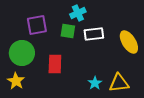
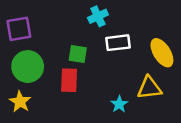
purple square: (37, 25) -> (19, 29), moved
green square: (68, 31) -> (78, 54), moved
yellow triangle: (119, 83) -> (149, 88), moved

